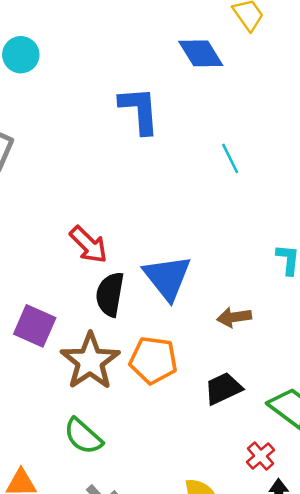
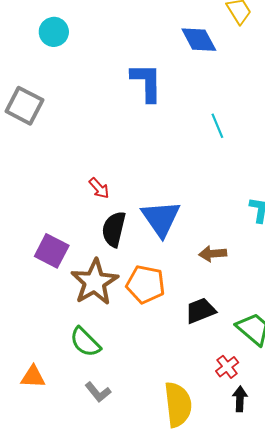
red arrow: (89, 245) -> (99, 188), size x0.7

